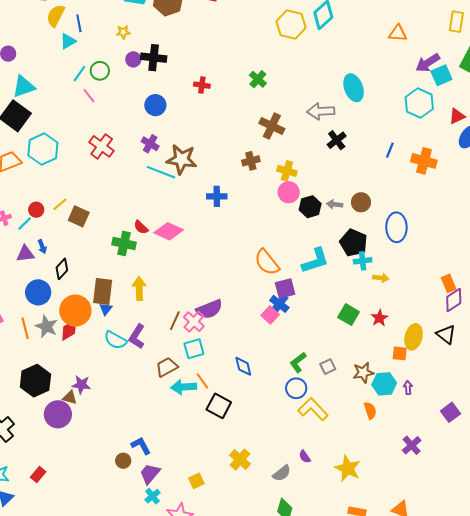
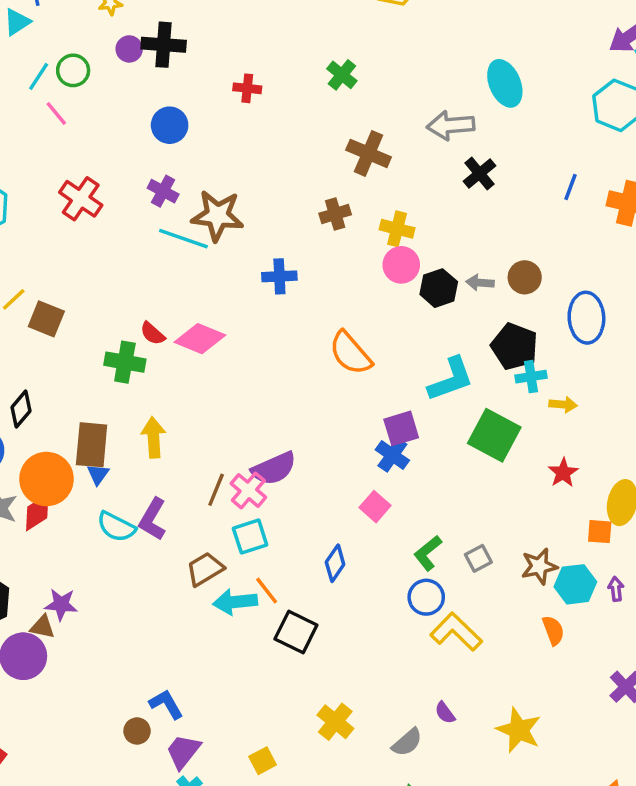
orange semicircle: (267, 262) -> (350, 353), moved
pink square: (270, 315) -> (375, 507), moved
green square: (349, 315) -> (494, 435), moved, size x1.4
blue diamond: (243, 366) -> (335, 563), turned 50

